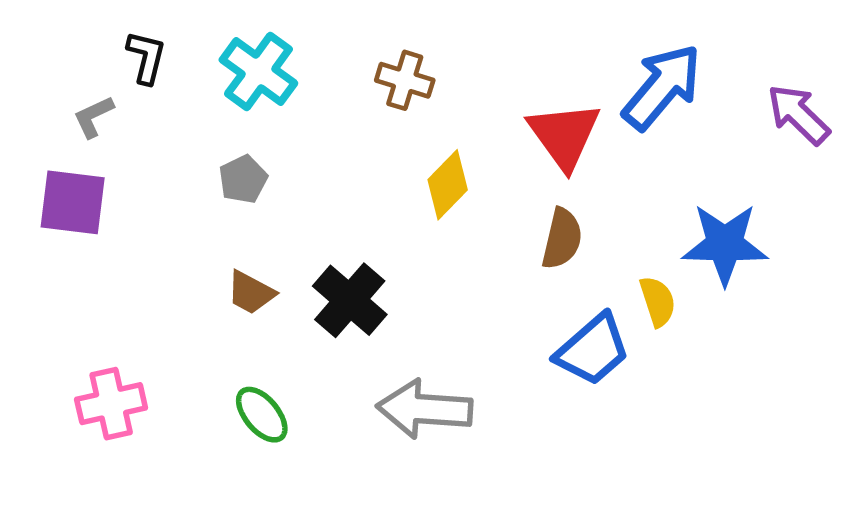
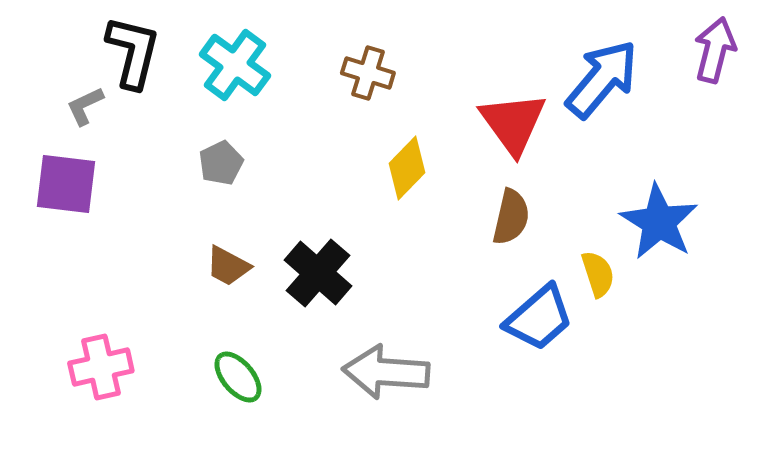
black L-shape: (146, 57) -> (133, 52), size x1.5
purple arrow: (798, 114) -> (715, 50), moved, turned 60
blue star: (725, 244) -> (659, 222), turned 30

